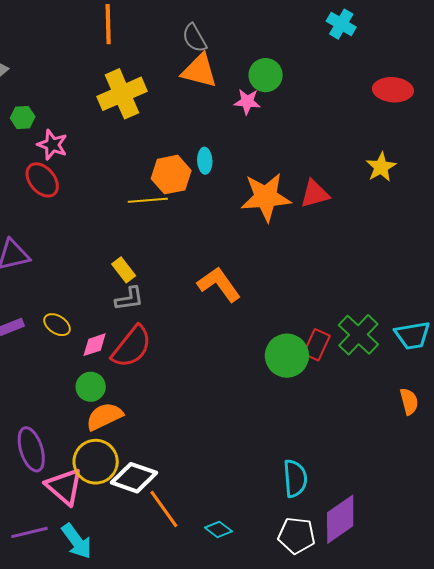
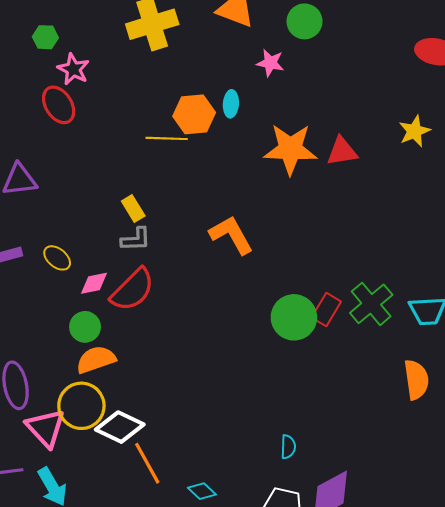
pink star: (247, 102) -> (270, 63), moved
orange semicircle: (409, 401) -> (416, 380), size x1.4
cyan semicircle: (295, 478) -> (288, 447), size x0.6

